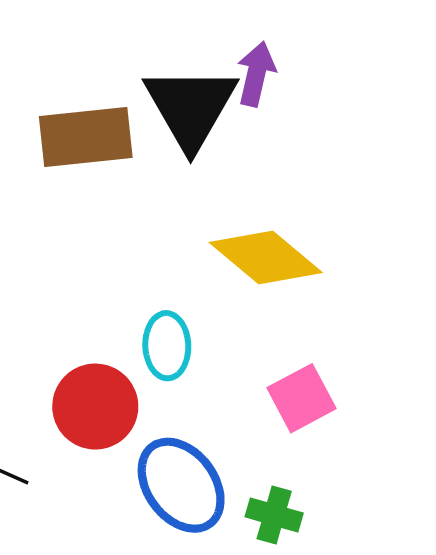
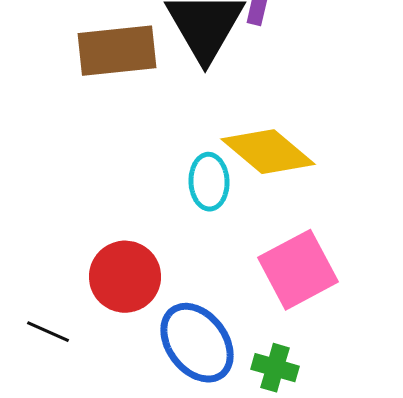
cyan ellipse: (167, 346) -> (209, 182), moved
pink square: (302, 398) -> (298, 270), size x1.4

